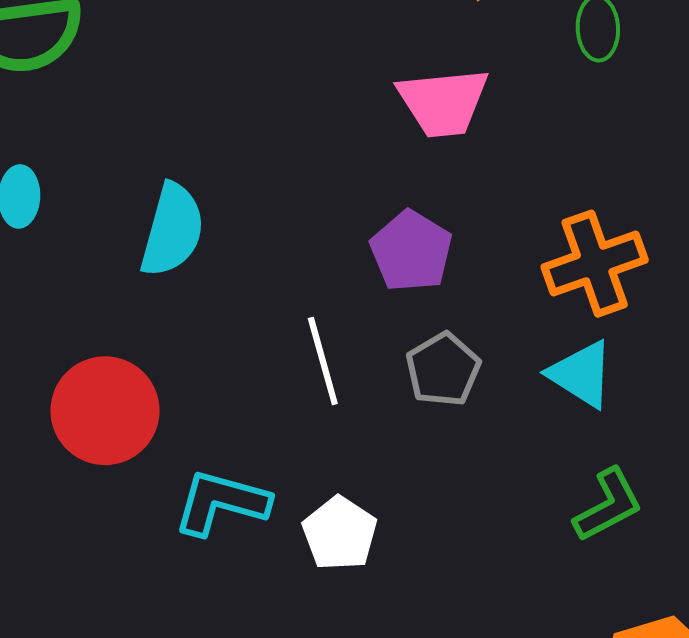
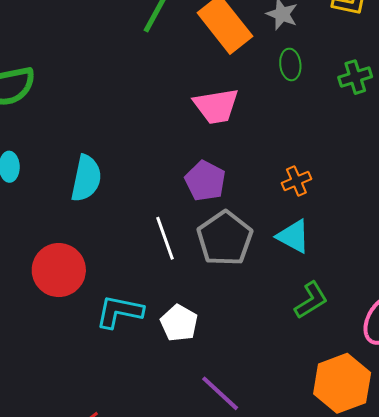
orange cross: (595, 264) -> (296, 181), size x0.6
gray pentagon: (443, 369) -> (225, 238), size x1.5

